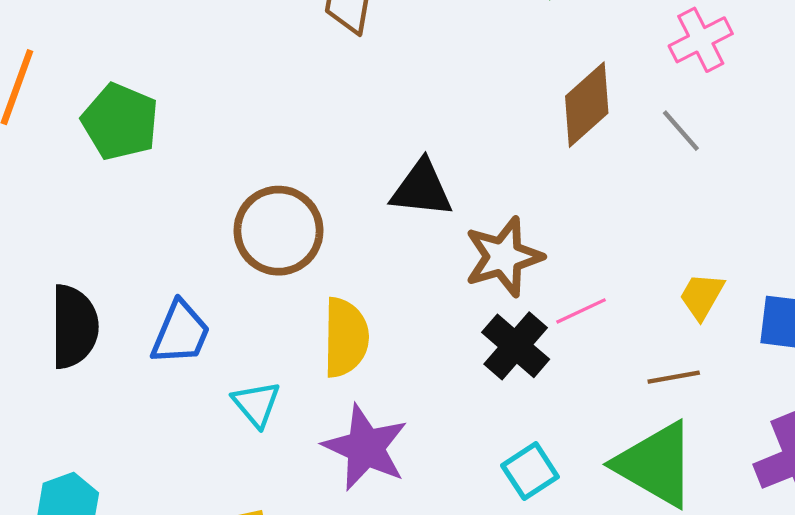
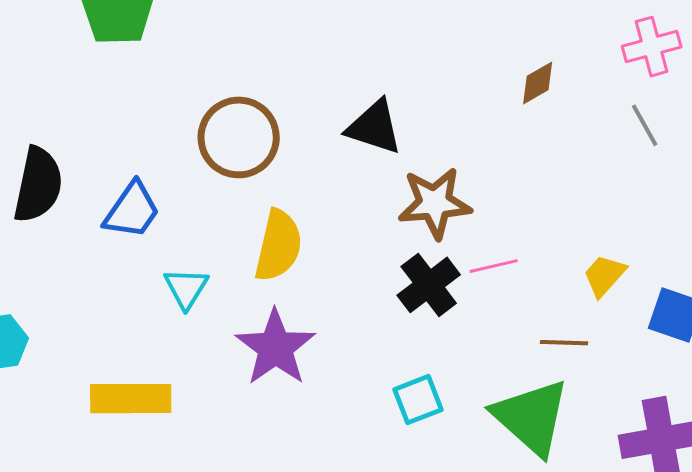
brown diamond: (587, 105) -> (538, 83), size x0.6
gray line: (681, 131) -> (645, 125), moved

